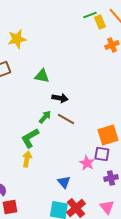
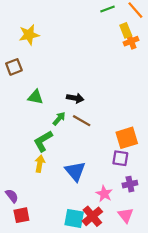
yellow rectangle: (100, 22) -> (126, 30), moved
green triangle: (42, 76) -> (35, 97), moved
pink star: (87, 163) -> (104, 194), moved
blue triangle: (64, 182) -> (75, 171), moved, size x1.5

